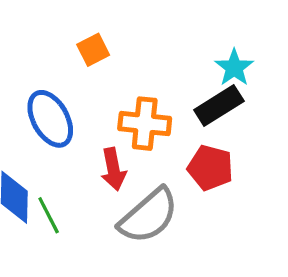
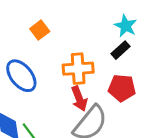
black rectangle: (219, 106) -> (120, 50), size x0.7
red arrow: (113, 169) -> (79, 99), moved

